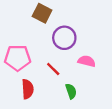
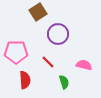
brown square: (42, 13) -> (38, 12), turned 30
pink semicircle: (87, 61) -> (84, 65), moved

